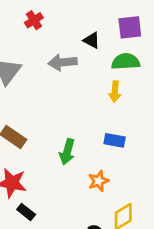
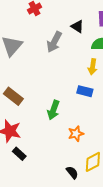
gray arrow: (63, 62) -> (54, 42), turned -60
blue rectangle: (115, 140) -> (85, 91), moved

